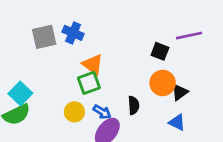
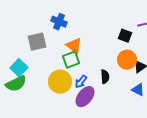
gray square: (44, 37) -> (37, 42), moved
yellow circle: (74, 112) -> (60, 82), size x1.5
blue arrow: (102, 112) -> (81, 82), turned 96

